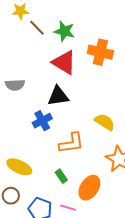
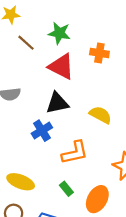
brown line: (37, 28) -> (26, 43), moved
orange cross: (100, 52) -> (99, 53), size x0.7
yellow semicircle: (105, 122) -> (100, 115), moved

